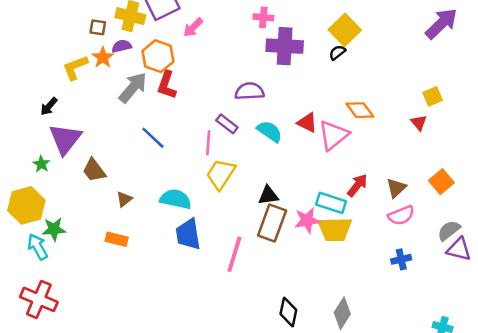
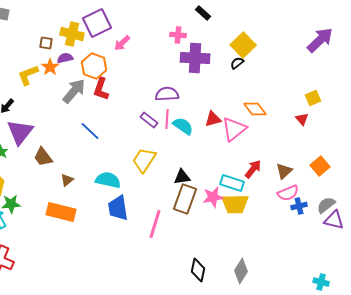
red triangle: (307, 123) -> (213, 119), turned -42
pink line: (208, 143) -> (167, 119), moved
orange rectangle: (117, 239) -> (61, 212), size x1.6
blue cross: (401, 259) -> (299, 206), moved

